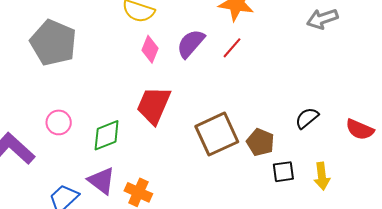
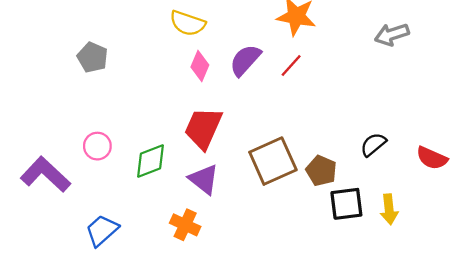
gray pentagon: (53, 43) -> (93, 57), size x0.6
black square: (283, 172) -> (346, 204), size x1.4
purple triangle: (102, 181) -> (204, 179), moved

